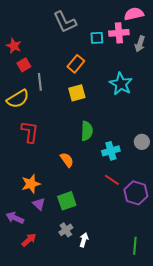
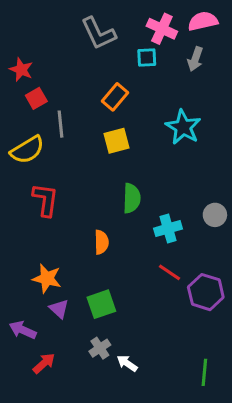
pink cross: (119, 33) -> (162, 29), moved, turned 30
gray arrow: (140, 44) -> (195, 59), moved
orange semicircle: (67, 160) -> (101, 242), turned 35
orange star: (31, 184) -> (47, 278), turned 30
white arrow: (84, 240) -> (127, 363), turned -72

